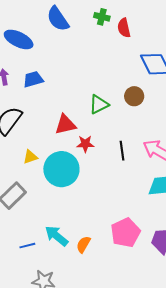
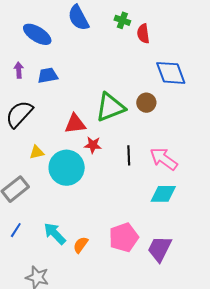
green triangle: (99, 104) -> (110, 107), size x1.5
blue line: (27, 246) -> (16, 230), moved, turned -49

